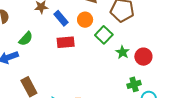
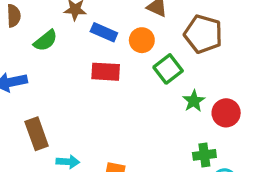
blue rectangle: (61, 18) -> (104, 32), turned -35
green semicircle: (26, 39) -> (45, 41), moved

